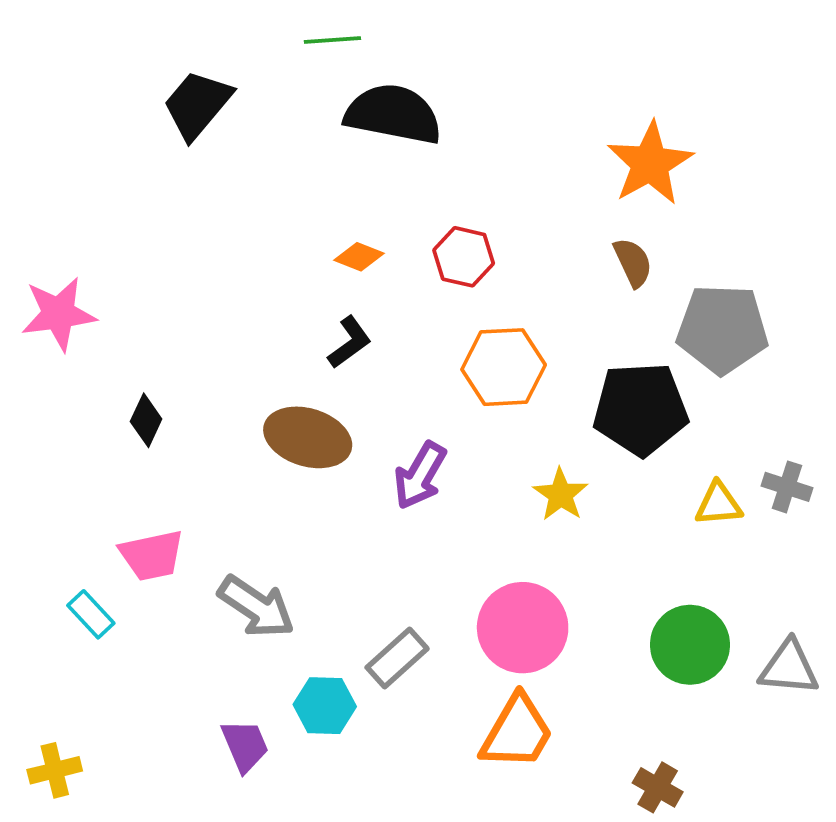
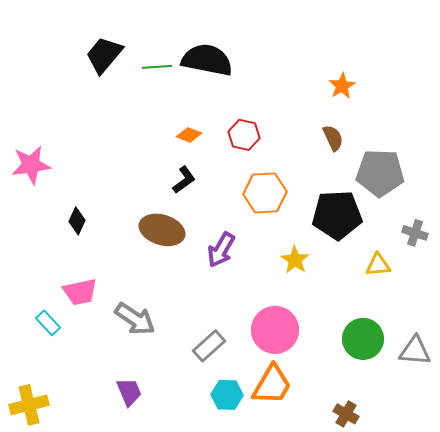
green line: (332, 40) -> (157, 67), moved
orange star: (650, 164) -> (342, 86), size x0.6
gray cross: (787, 487) -> (415, 233), moved
cyan hexagon: (325, 706) -> (227, 395), moved
yellow cross: (55, 770) -> (29, 405), size x1.4

